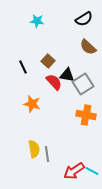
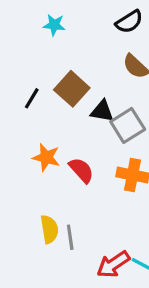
brown square: (48, 61) -> (72, 89), size x1.5
black line: (23, 67) -> (32, 98), turned 56
red semicircle: (54, 82) -> (81, 170), moved

